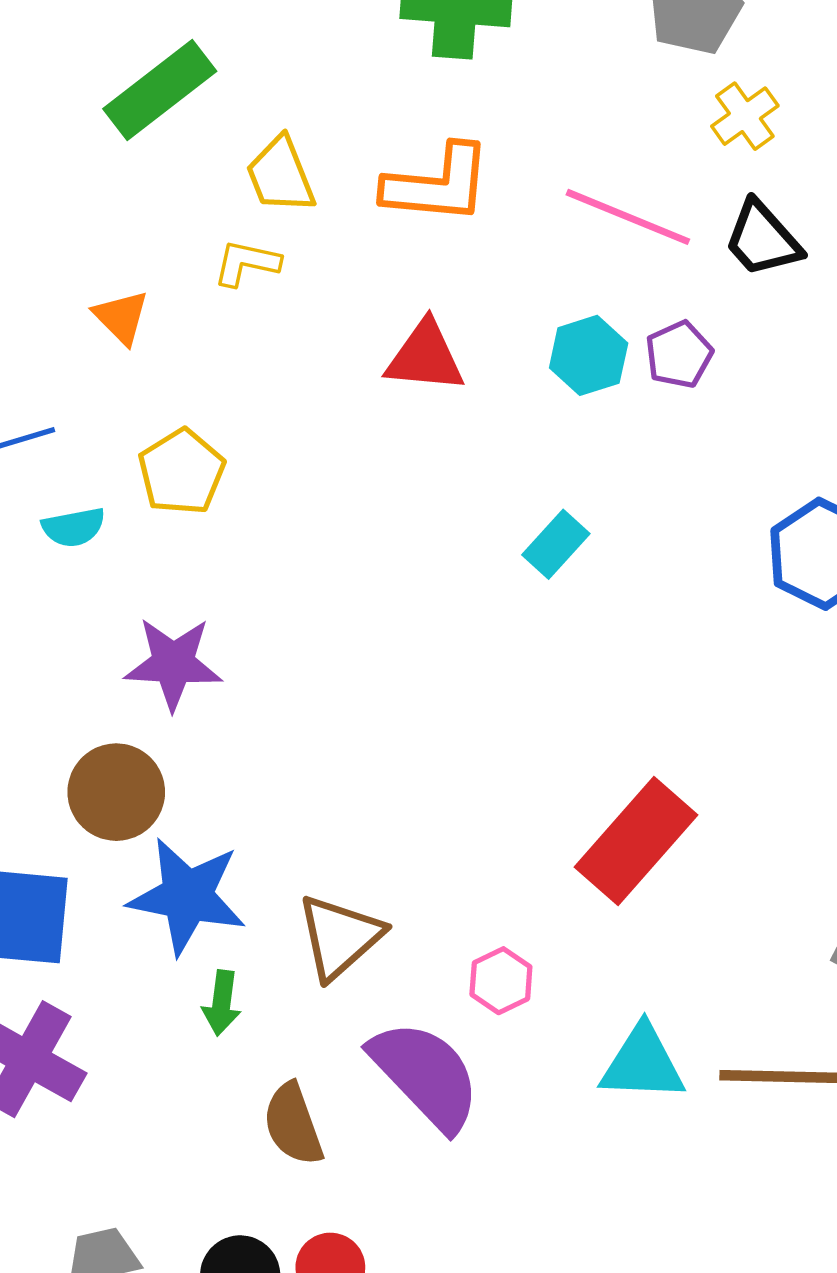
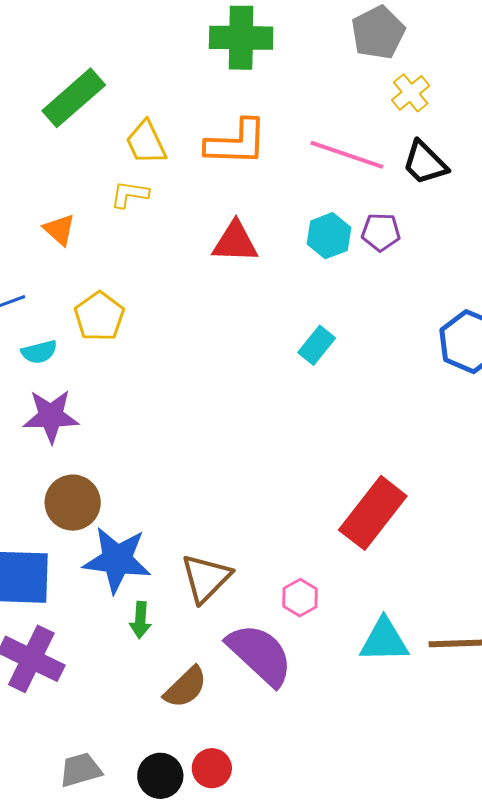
purple pentagon: (679, 355) -> (381, 232), turned 30
purple star: (173, 663) -> (51, 416), moved
brown semicircle: (293, 1124) -> (186, 687), turned -111

